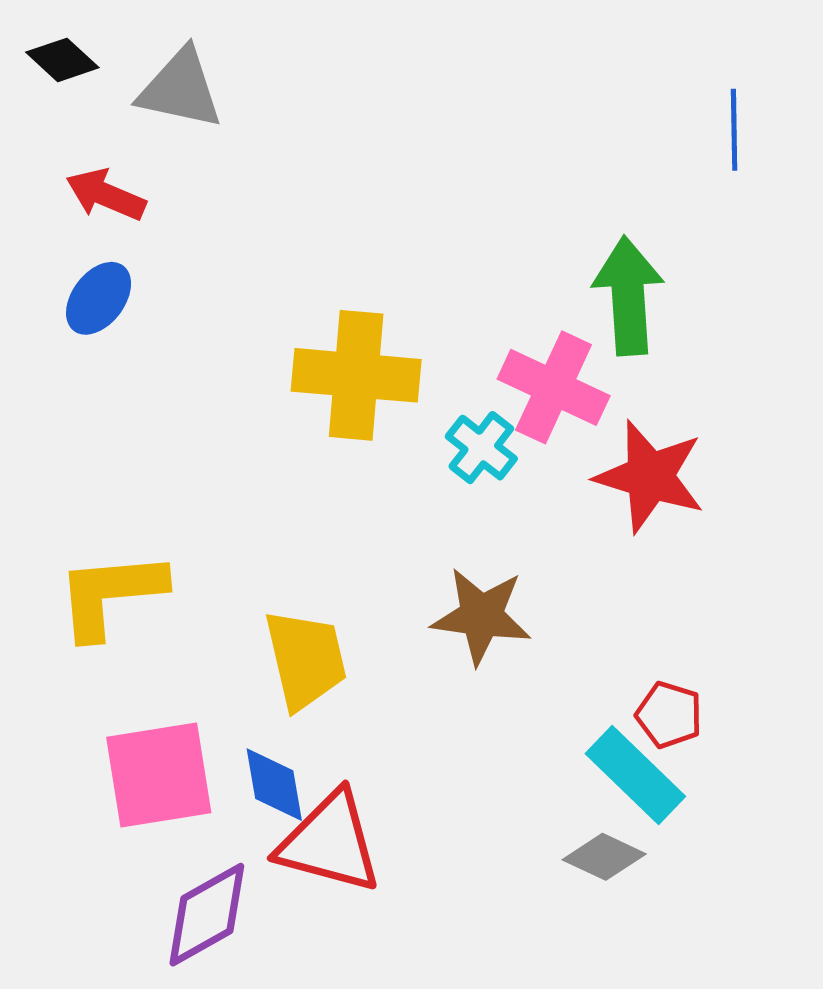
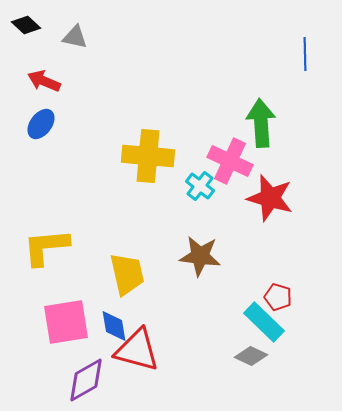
gray triangle: (180, 89) -> (75, 37), size x0.7

